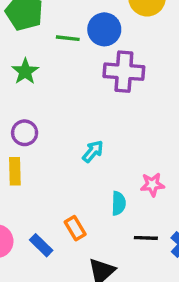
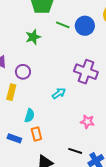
purple cross: (124, 72) -> (86, 72), moved
cyan semicircle: (119, 203) -> (30, 116), moved
blue rectangle: (41, 245) -> (14, 138), turned -40

